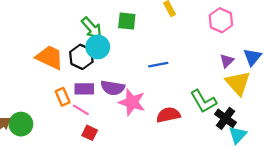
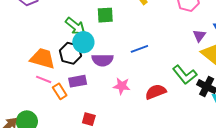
purple semicircle: (113, 88) -> (103, 60), moved
pink star: (132, 102) -> (122, 86), size x0.7
pink line: (81, 110) -> (44, 79), moved

